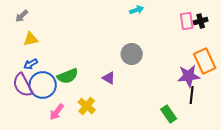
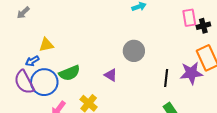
black cross: (201, 21) -> (203, 26), moved
yellow triangle: (31, 39) -> (46, 45), moved
black line: (192, 95) -> (166, 78), moved

